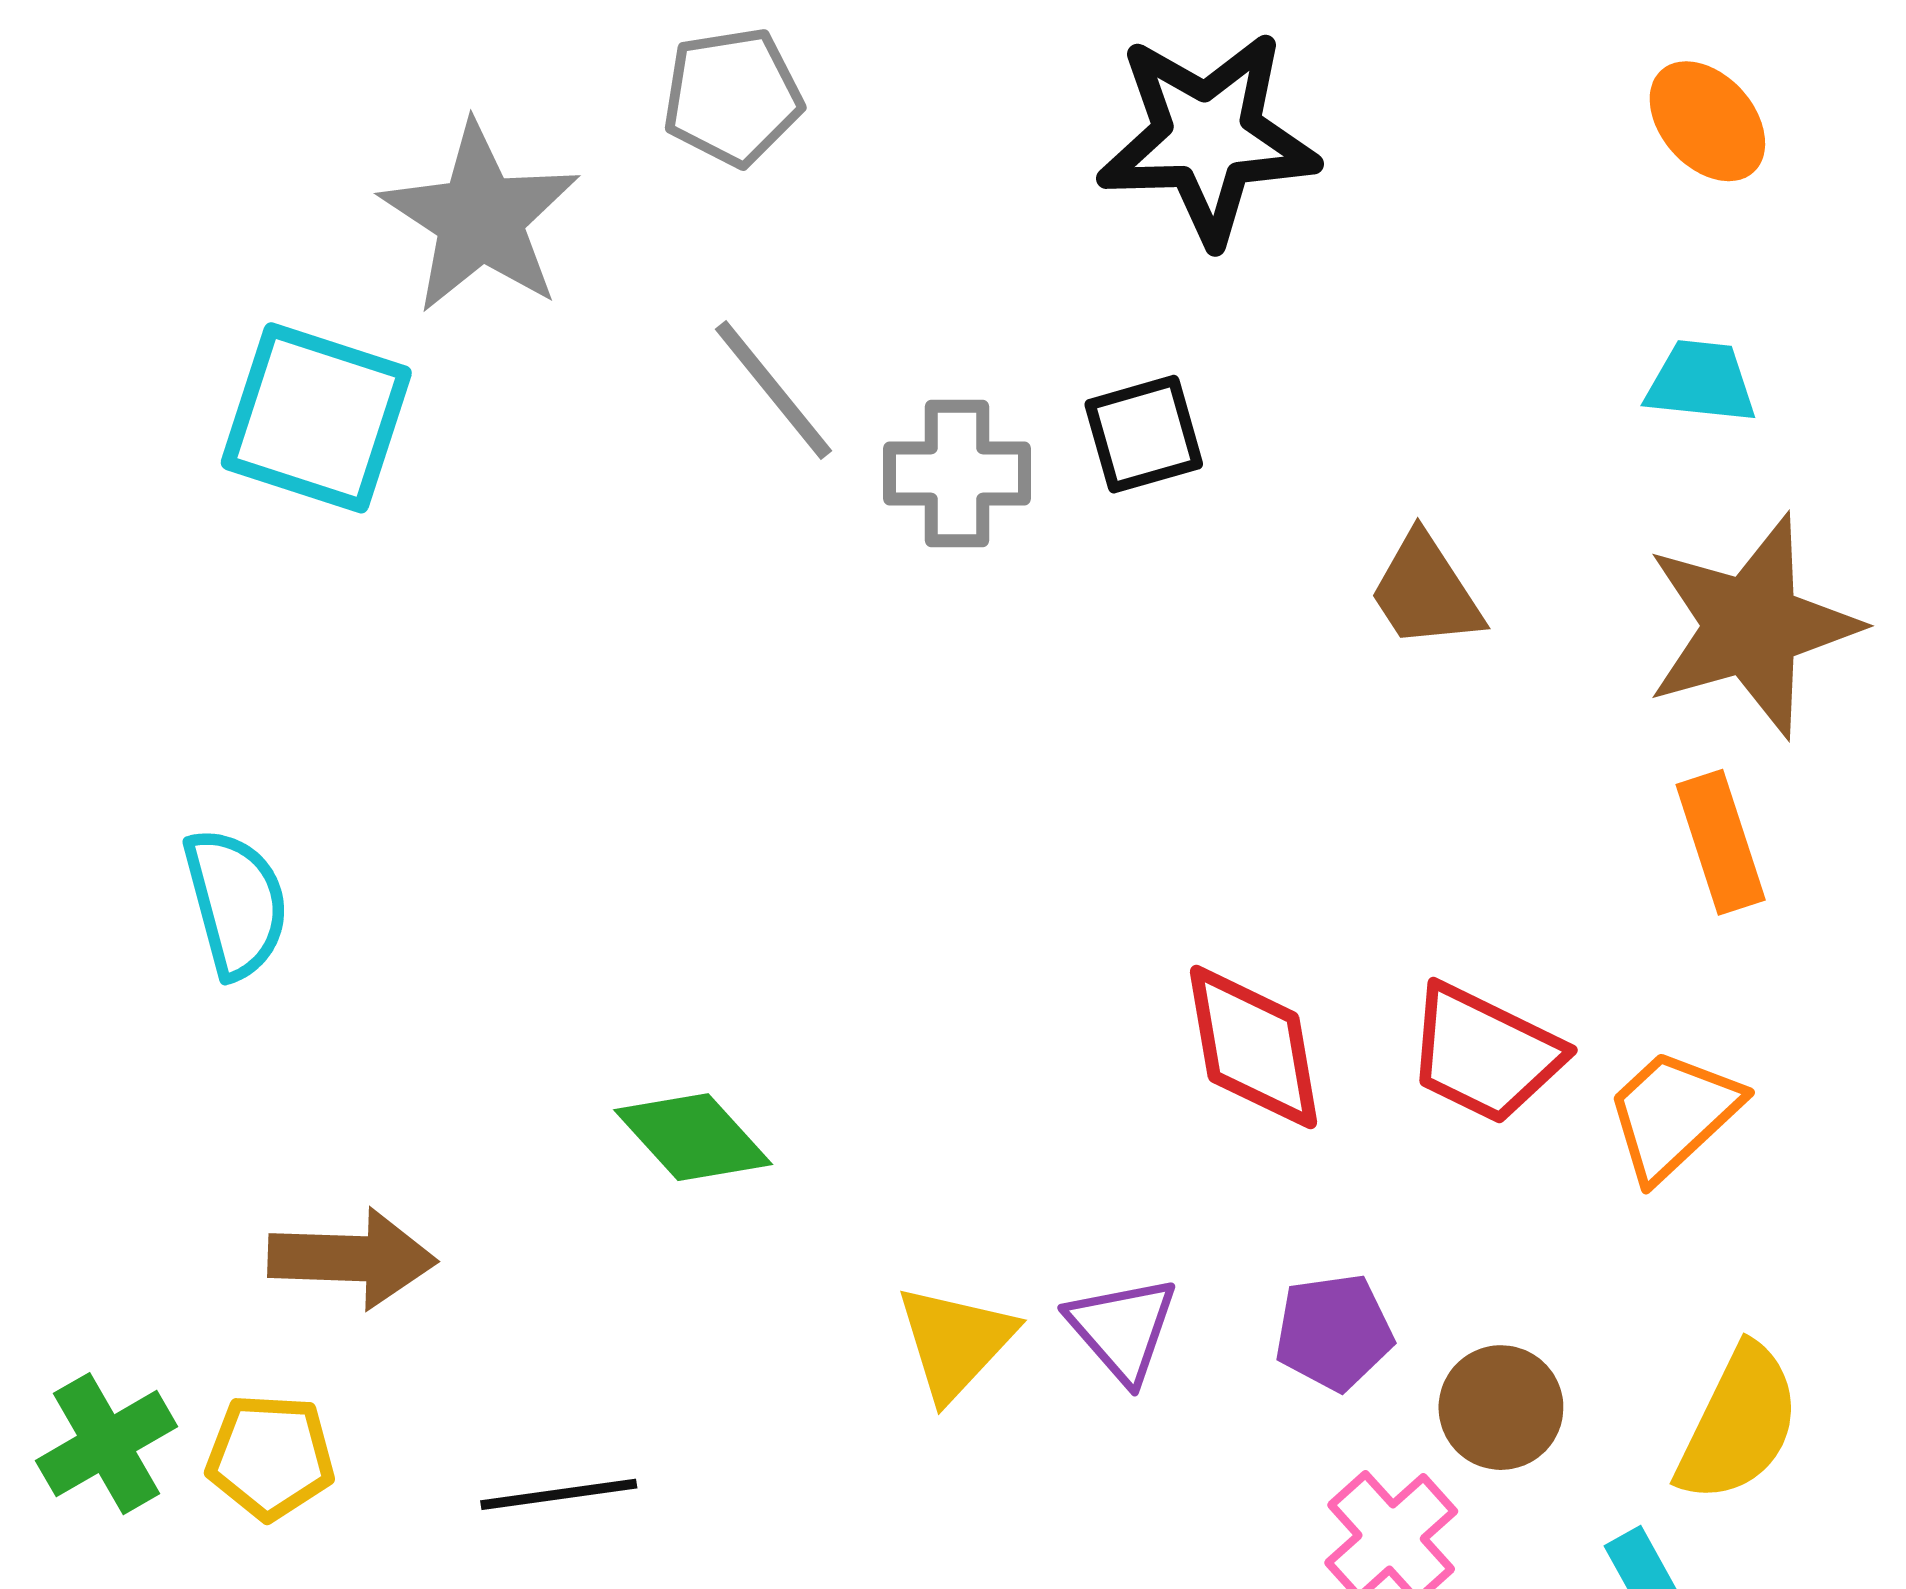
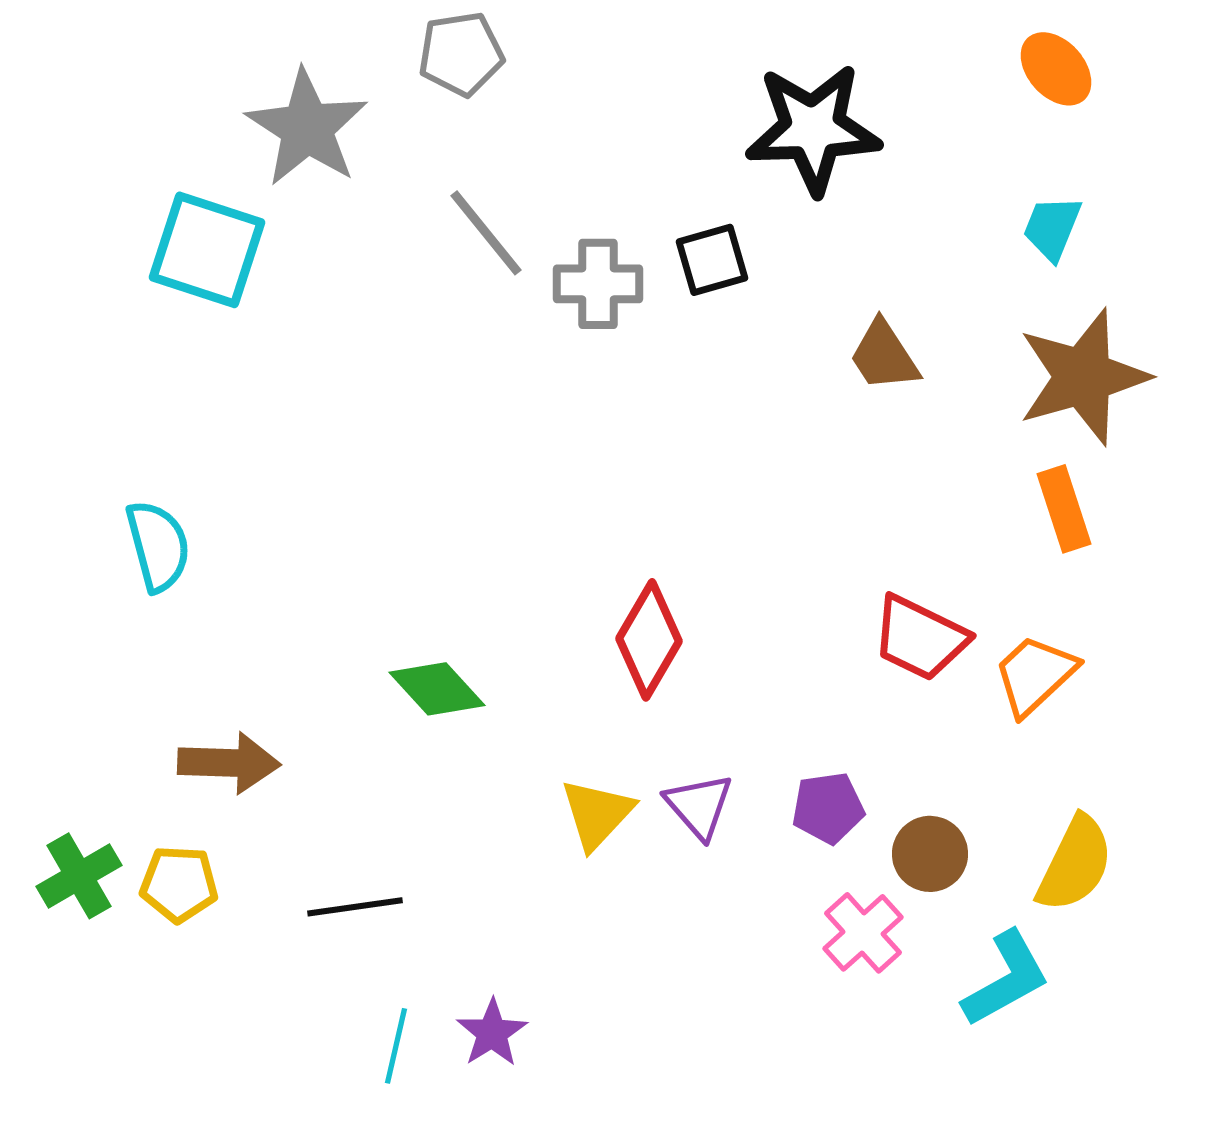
black star: (1208, 138) -> (813, 129), moved
cyan trapezoid: (1701, 382) -> (1052, 228), turned -74
red diamond: (1254, 1047) -> (649, 640), moved, turned 40

